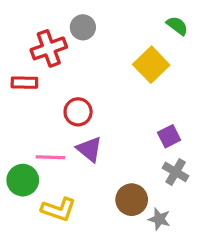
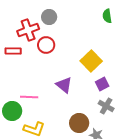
green semicircle: (177, 26) -> (107, 16), turned -136
yellow square: (151, 65) -> (91, 61), moved
red circle: (78, 112) -> (46, 45), moved
purple triangle: (89, 149) -> (64, 85), moved

